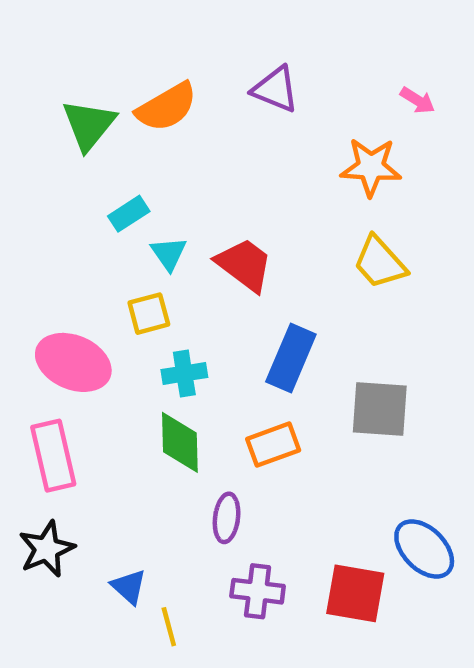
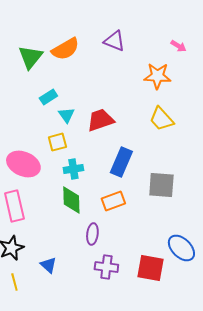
red trapezoid: (244, 265) -> (100, 120), turned -56
yellow line: (169, 627) -> (14, 282), moved

